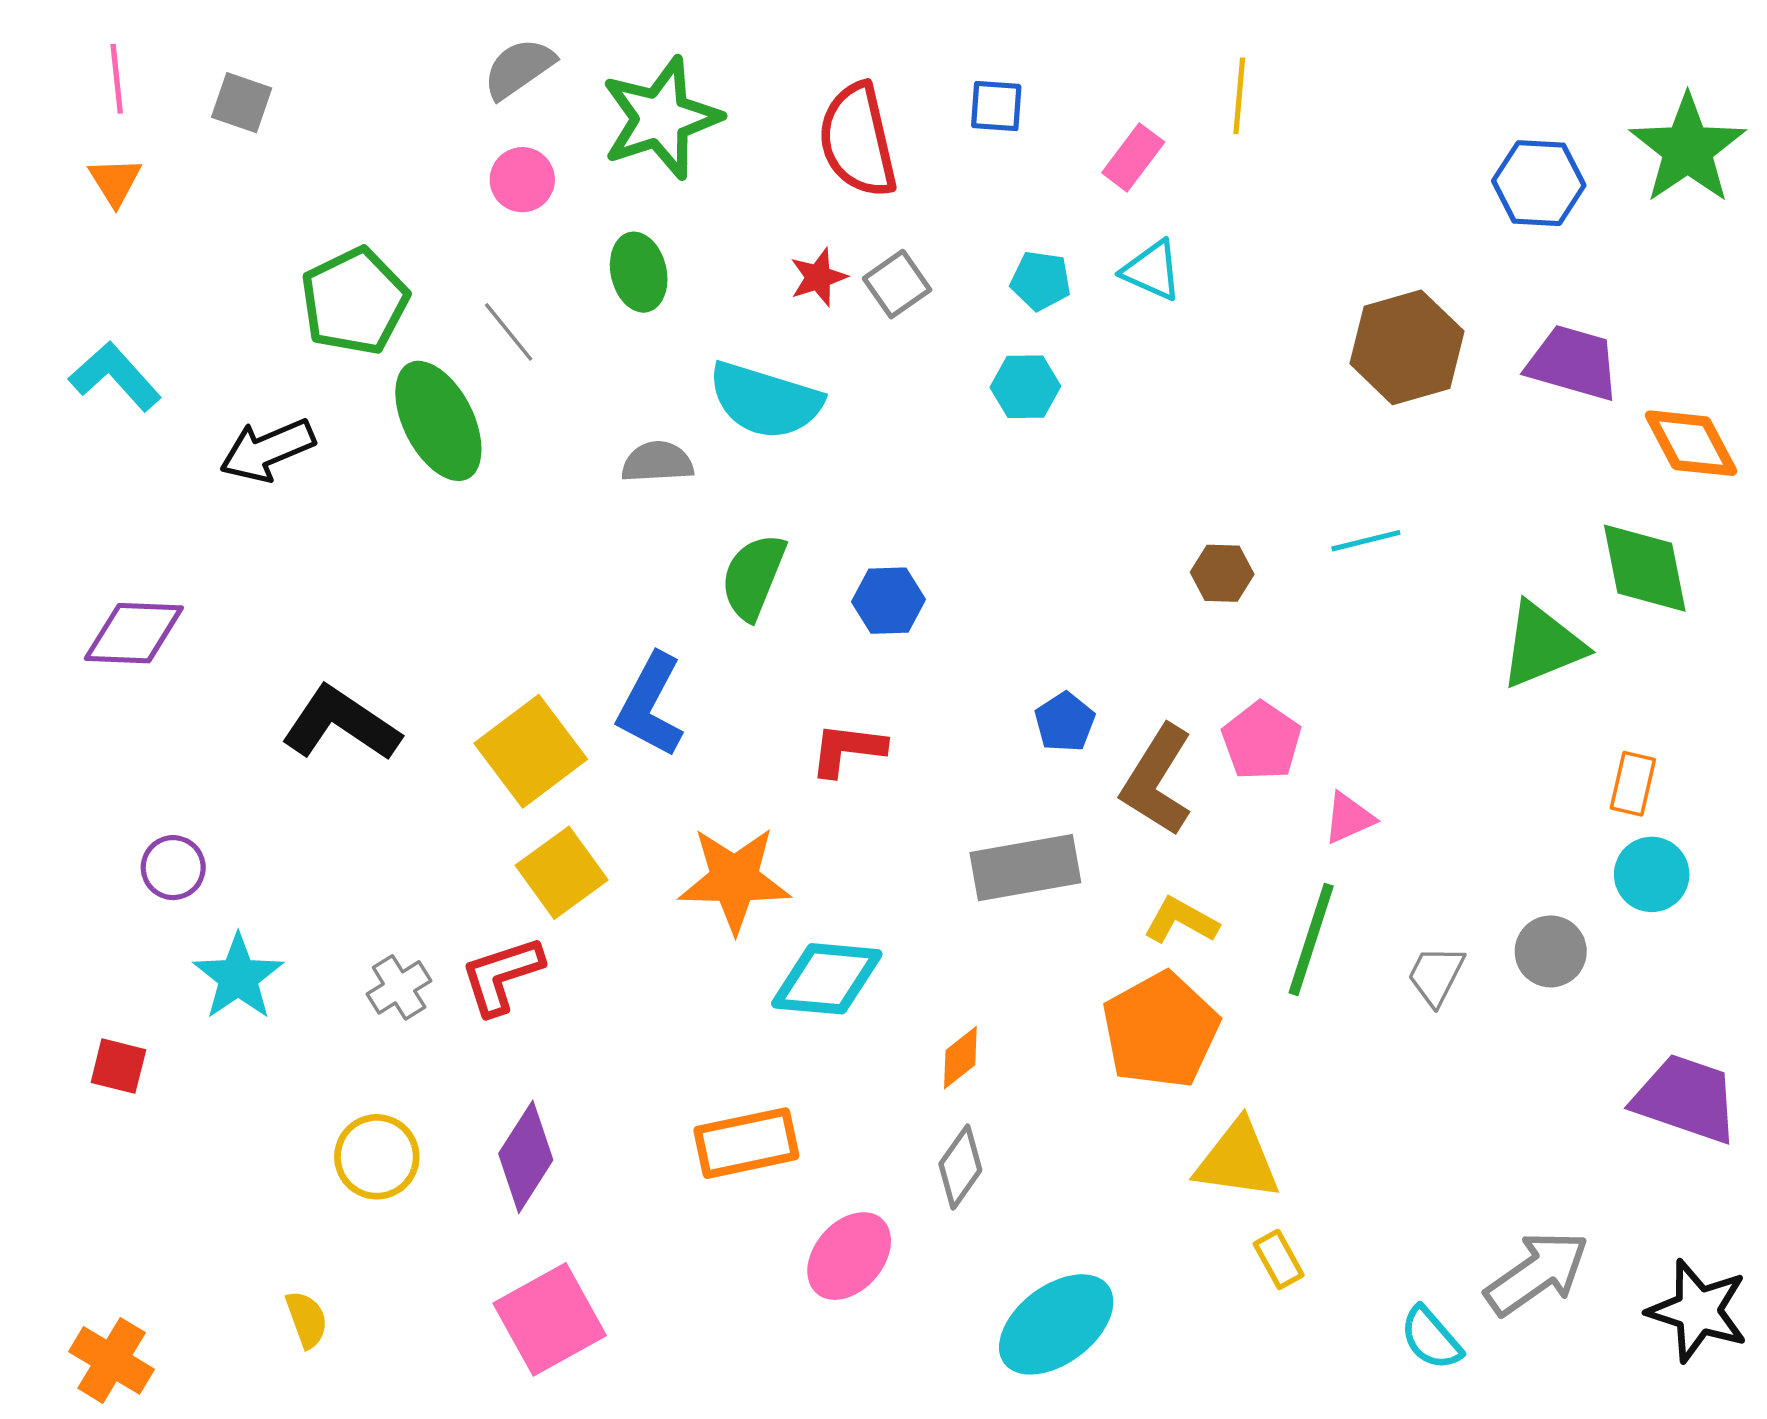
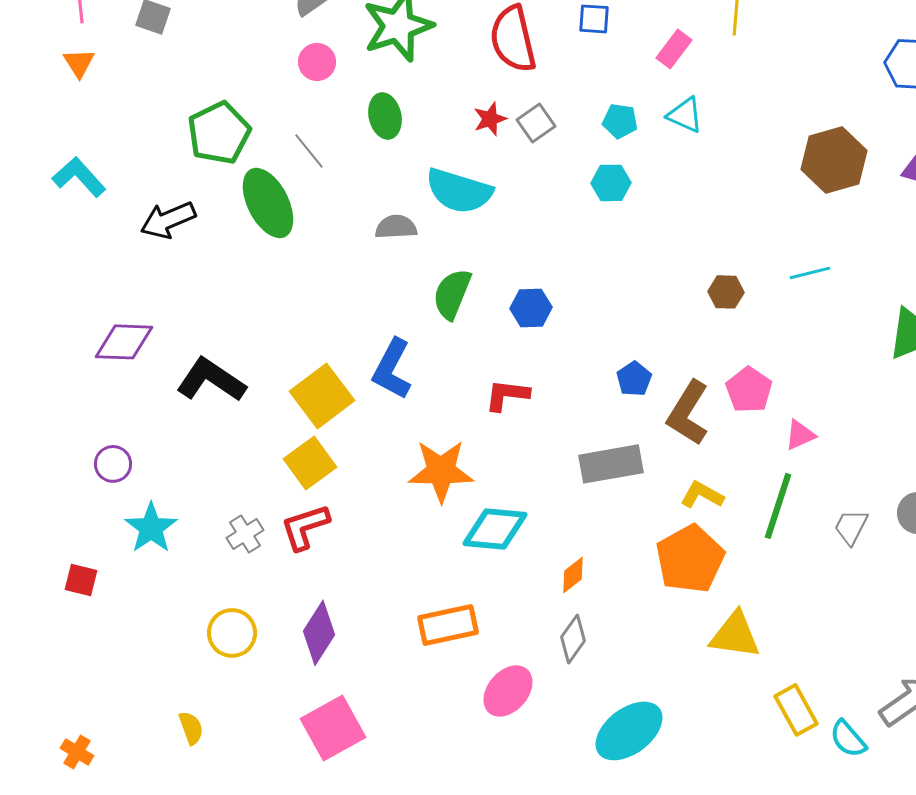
purple diamond: (134, 633) -> (124, 342), moved
yellow square: (562, 873) -> (310, 463), moved
yellow rectangle: (1279, 1259) -> (796, 710), moved, size x1.5
orange cross: (112, 1360) -> (77, 752), size x0.7

